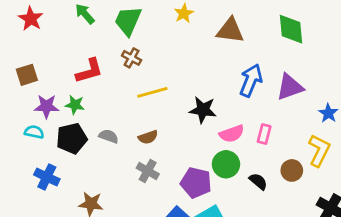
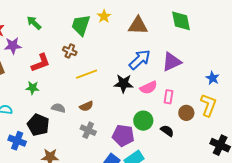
green trapezoid: (128, 21) -> (81, 25), moved
blue arrow: (251, 80) -> (140, 60), moved, turned 30
purple triangle: (290, 87) -> (172, 62), moved
purple star: (46, 106) -> (13, 46), moved
pink semicircle: (232, 134) -> (148, 88), moved
black pentagon: (72, 138) -> (38, 125), moved, turned -30
brown circle: (292, 170) -> (186, 113), moved

